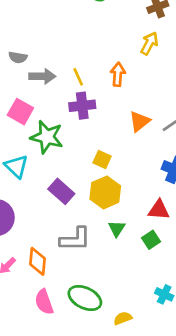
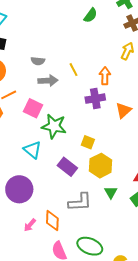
gray semicircle: (18, 57) -> (38, 61), moved
yellow line: (78, 77) -> (74, 70), moved
purple cross: (82, 106) -> (95, 99), moved
yellow square: (102, 160) -> (88, 142), moved

